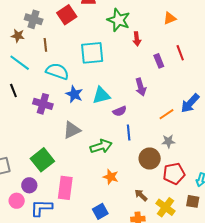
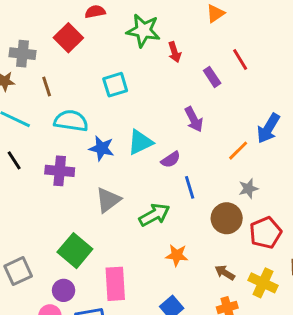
cyan square: (92, 53) -> (115, 85), size x0.7

